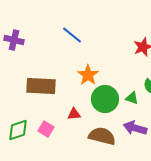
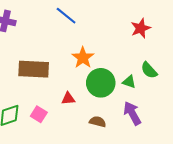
purple arrow: (135, 128) -> (132, 113), turned 45
brown semicircle: (102, 136) -> (98, 122), size x0.6

